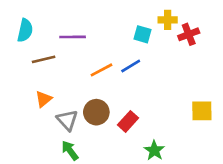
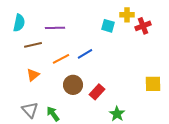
blue line: (131, 66) -> (85, 54), moved
orange line: (102, 70) -> (61, 59), moved
gray triangle: (67, 120) -> (30, 110), moved

